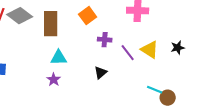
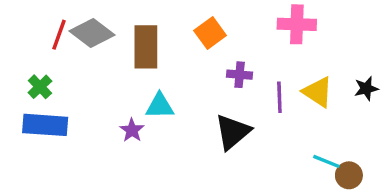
purple line: (128, 53) -> (279, 97), turned 36
black triangle: (101, 73) -> (233, 132), size x1.6
purple star: (54, 80) -> (132, 130), moved

